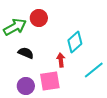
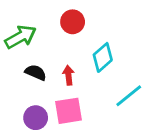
red circle: (39, 18) -> (73, 22), moved
red arrow: (61, 60) -> (68, 75), moved

